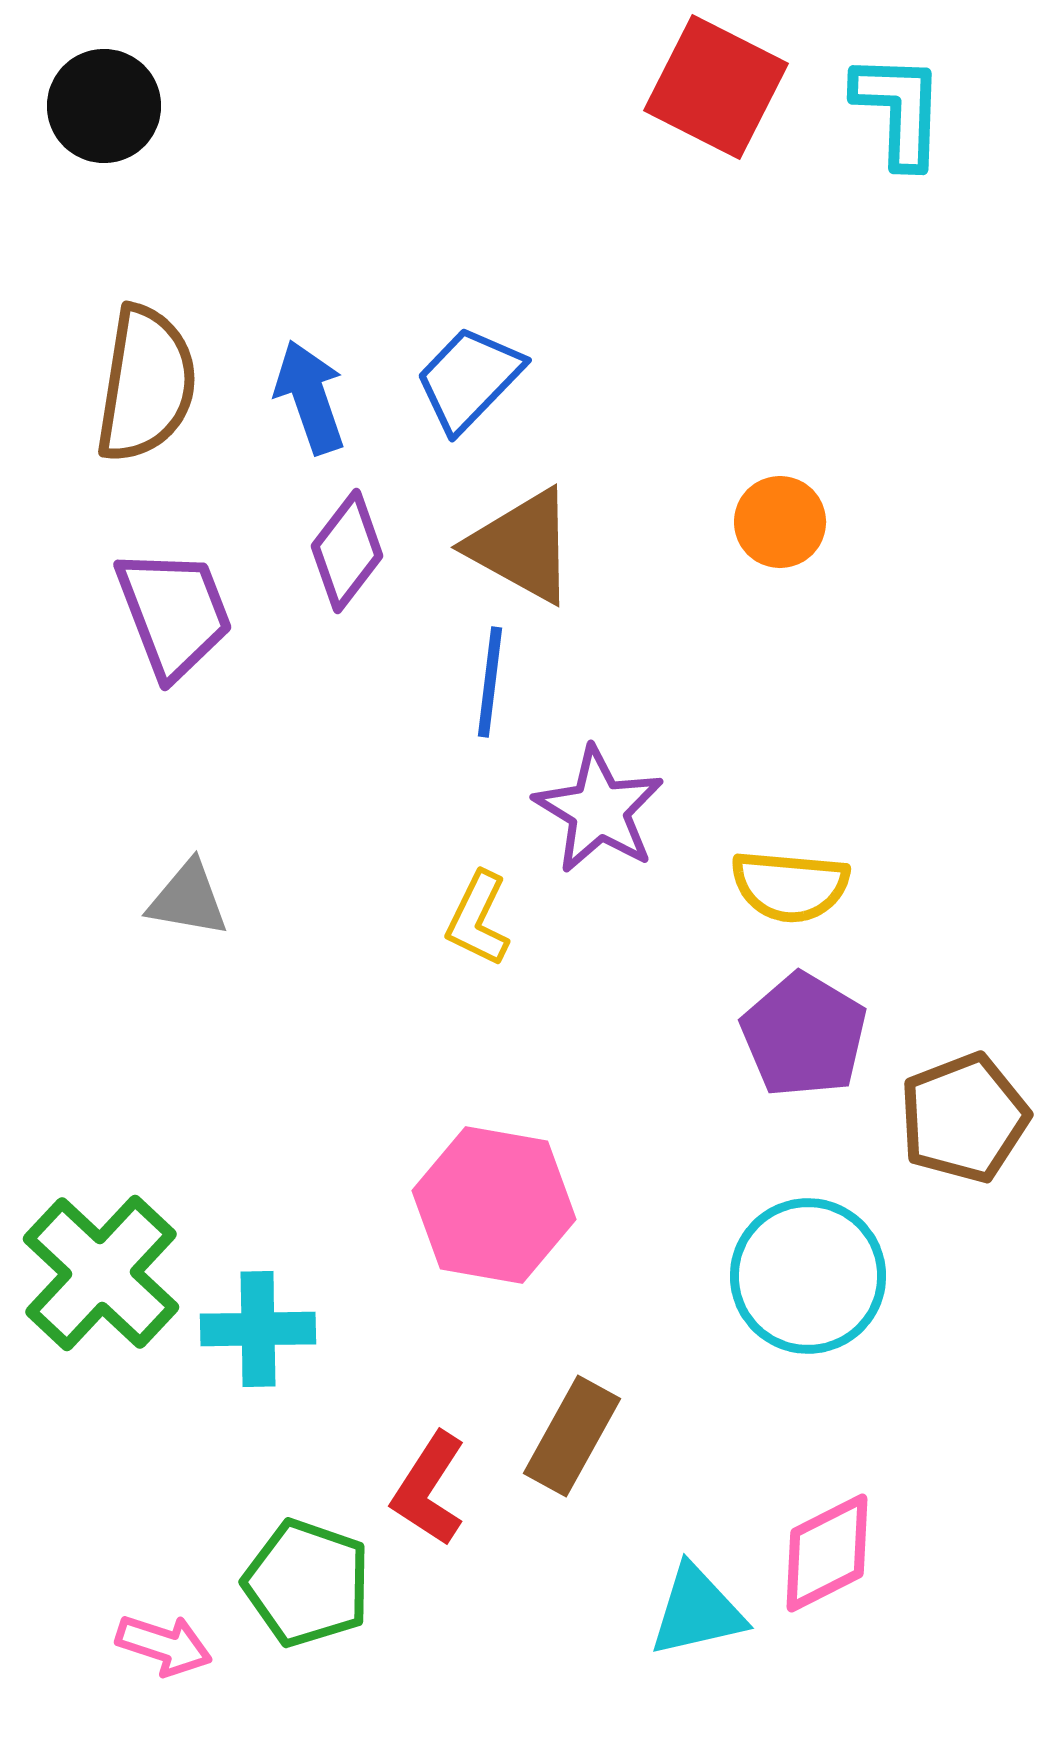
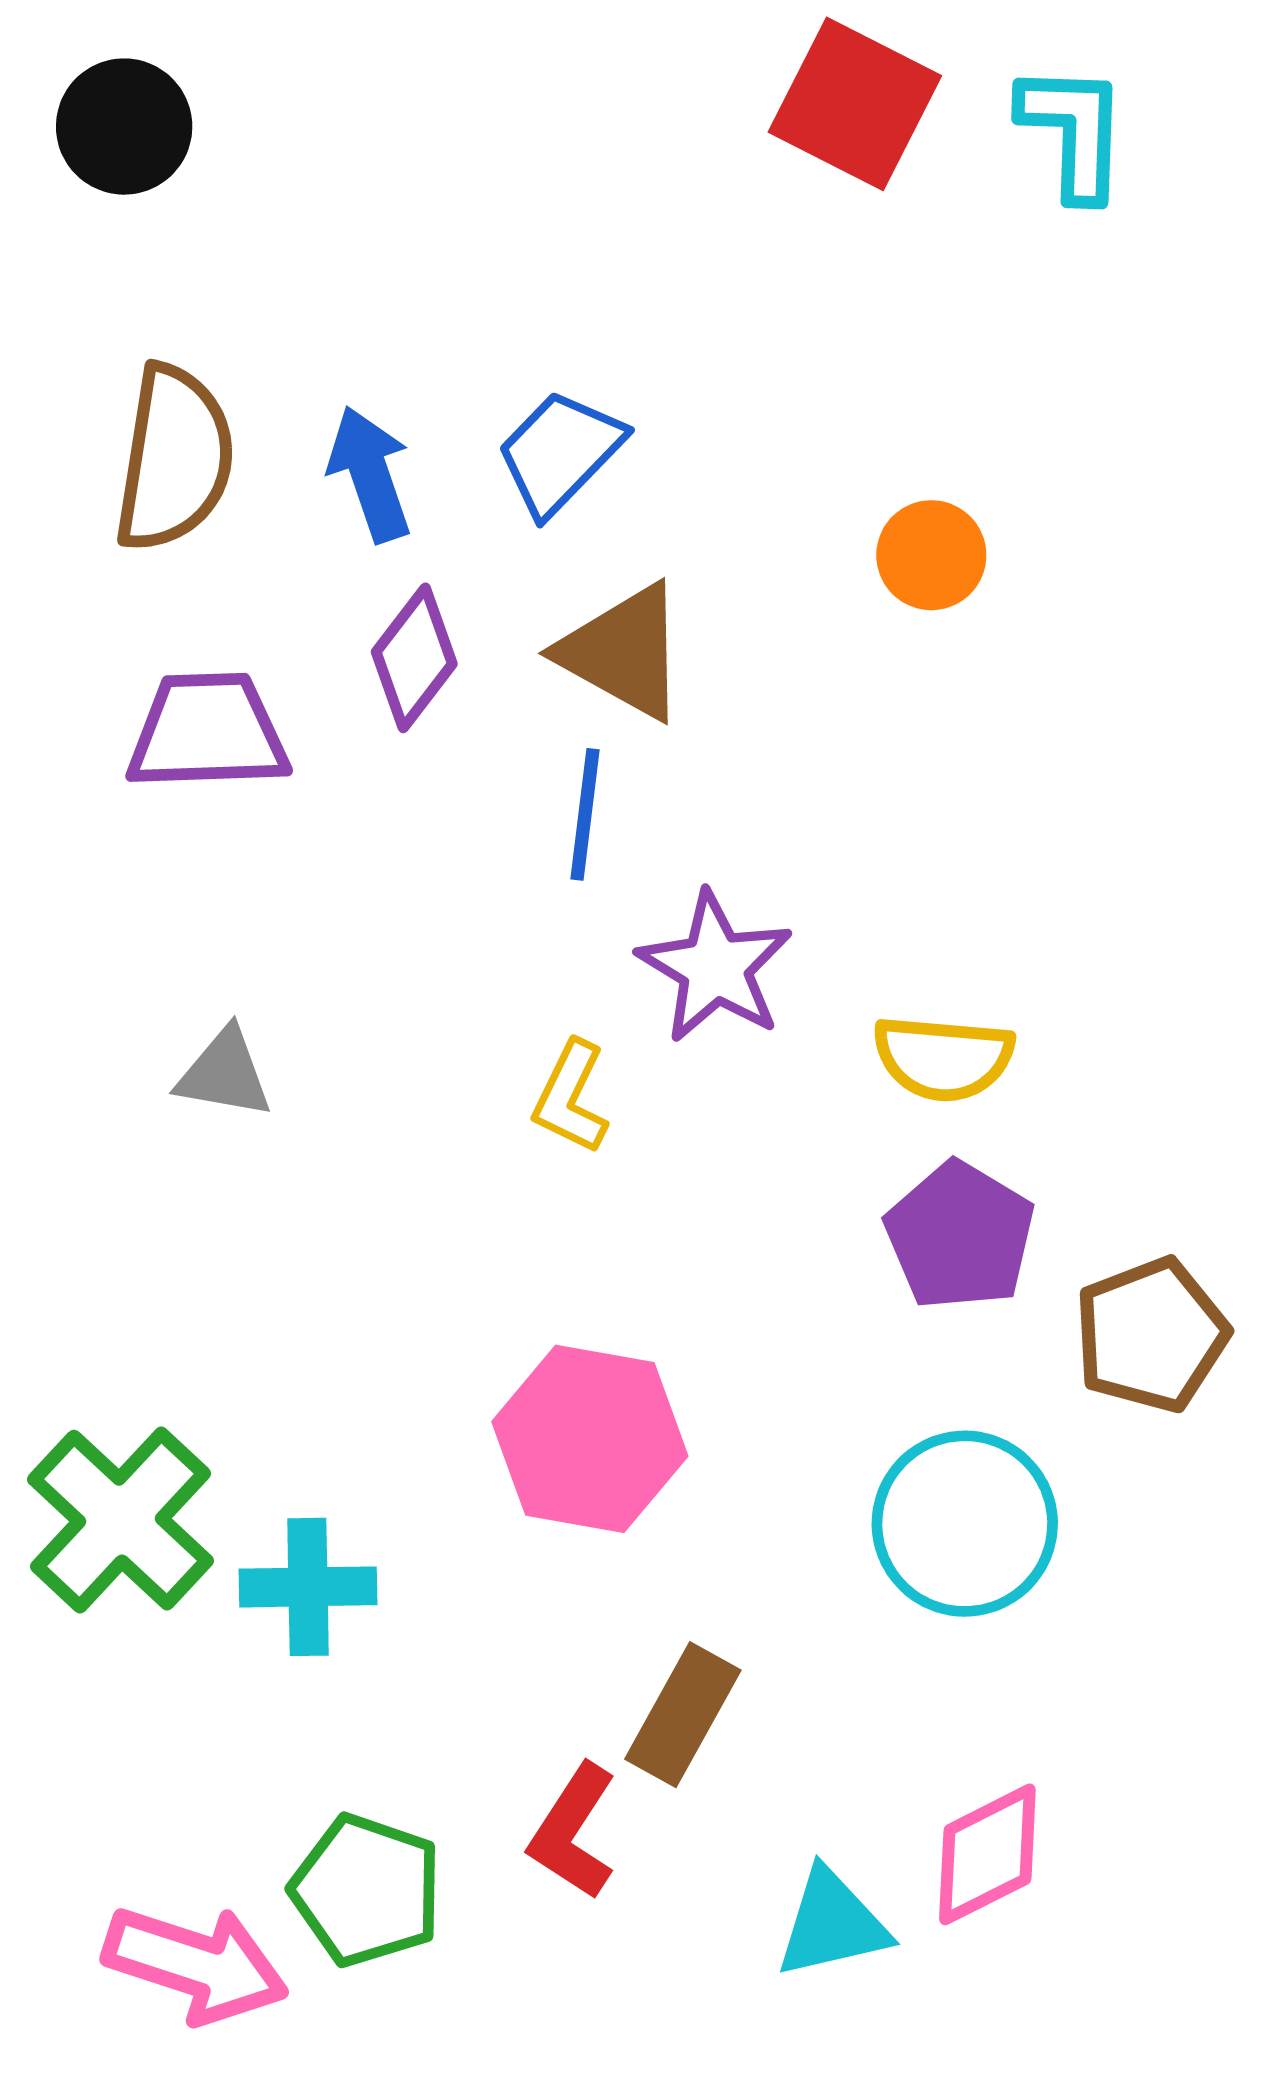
orange circle: (780, 522) -> (931, 555), moved
purple trapezoid: (174, 613) -> (208, 732), turned -71
red L-shape: (429, 1489) -> (573, 1832), moved
pink arrow: (164, 1645) -> (196, 1964), size x1.6

